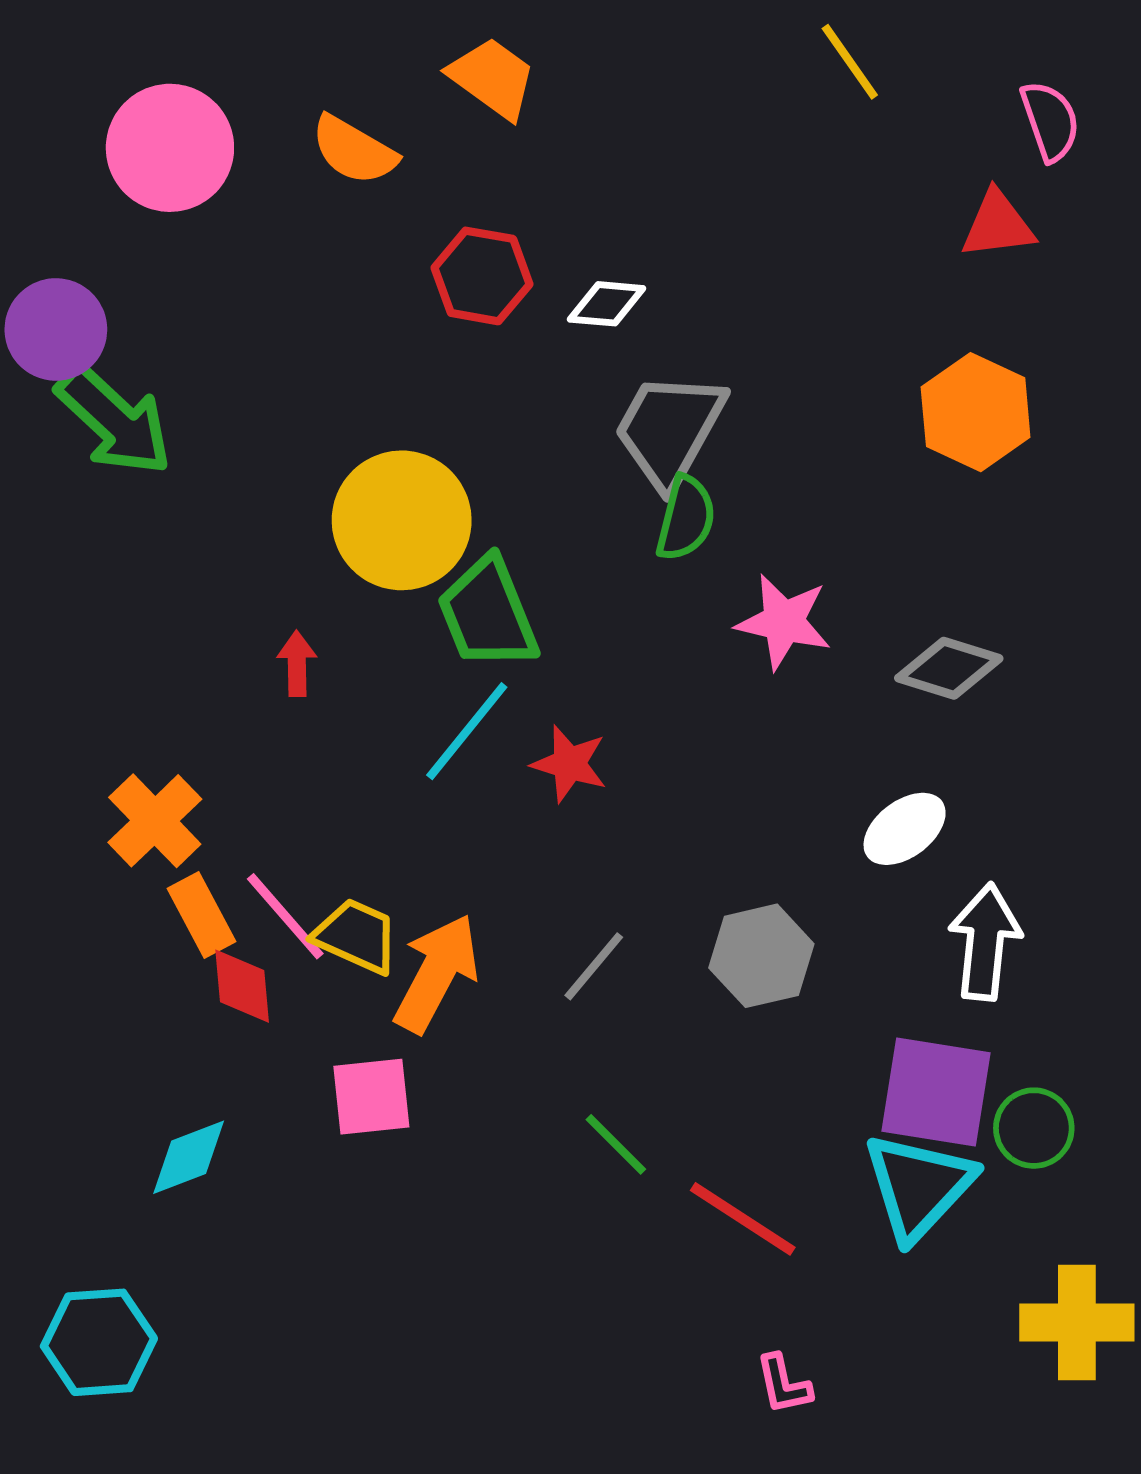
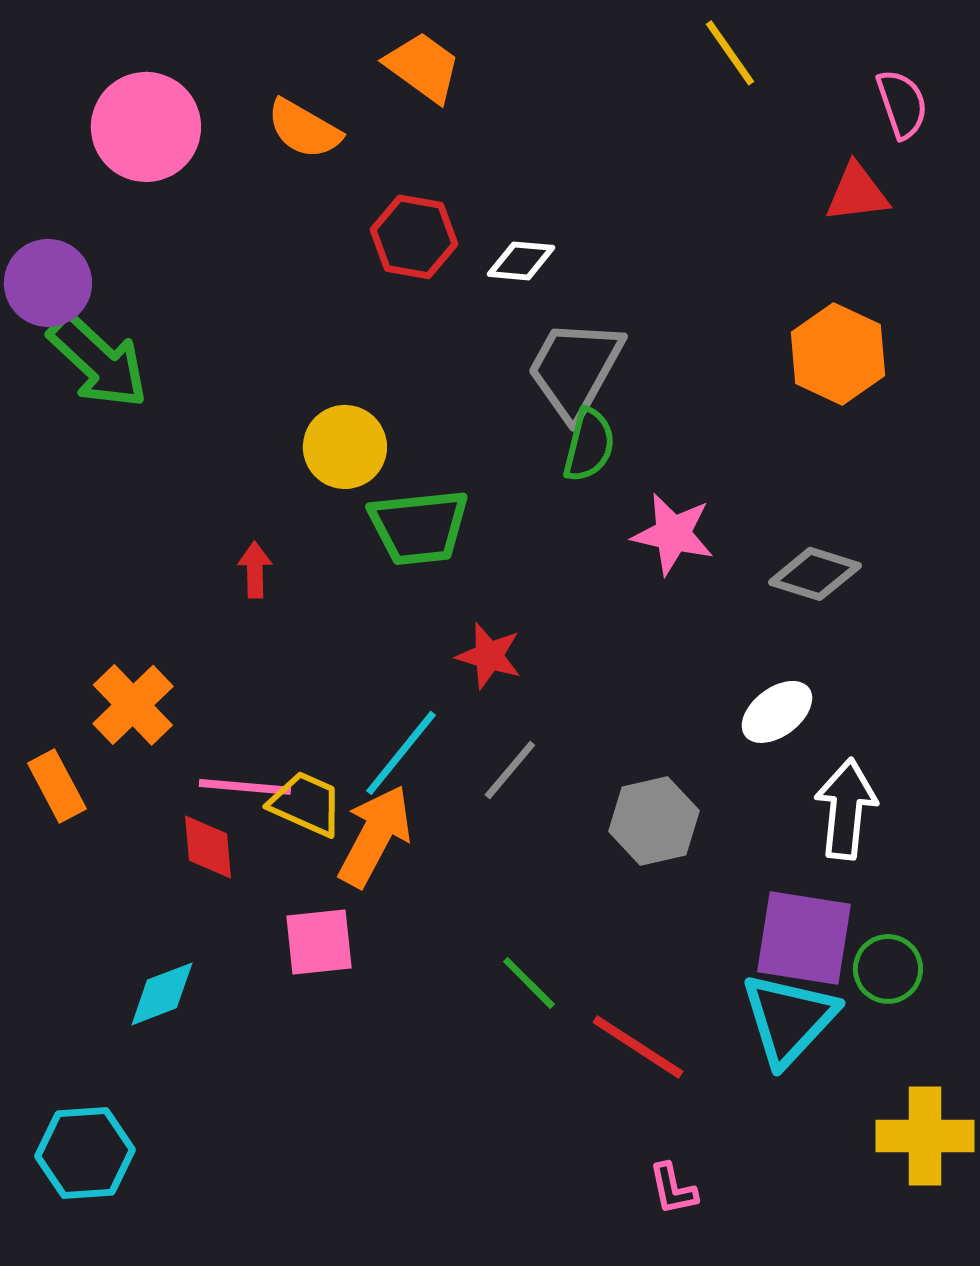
yellow circle: (402, 520) -> (345, 447), size x0.7
green trapezoid: (488, 614) -> (419, 527), turned -74
cyan line: (467, 731) -> (401, 753), moved
orange rectangle: (201, 915) -> (57, 786), moved
pink line: (285, 916) -> (245, 787), turned -44
gray line: (594, 966) -> (510, 770), moved

